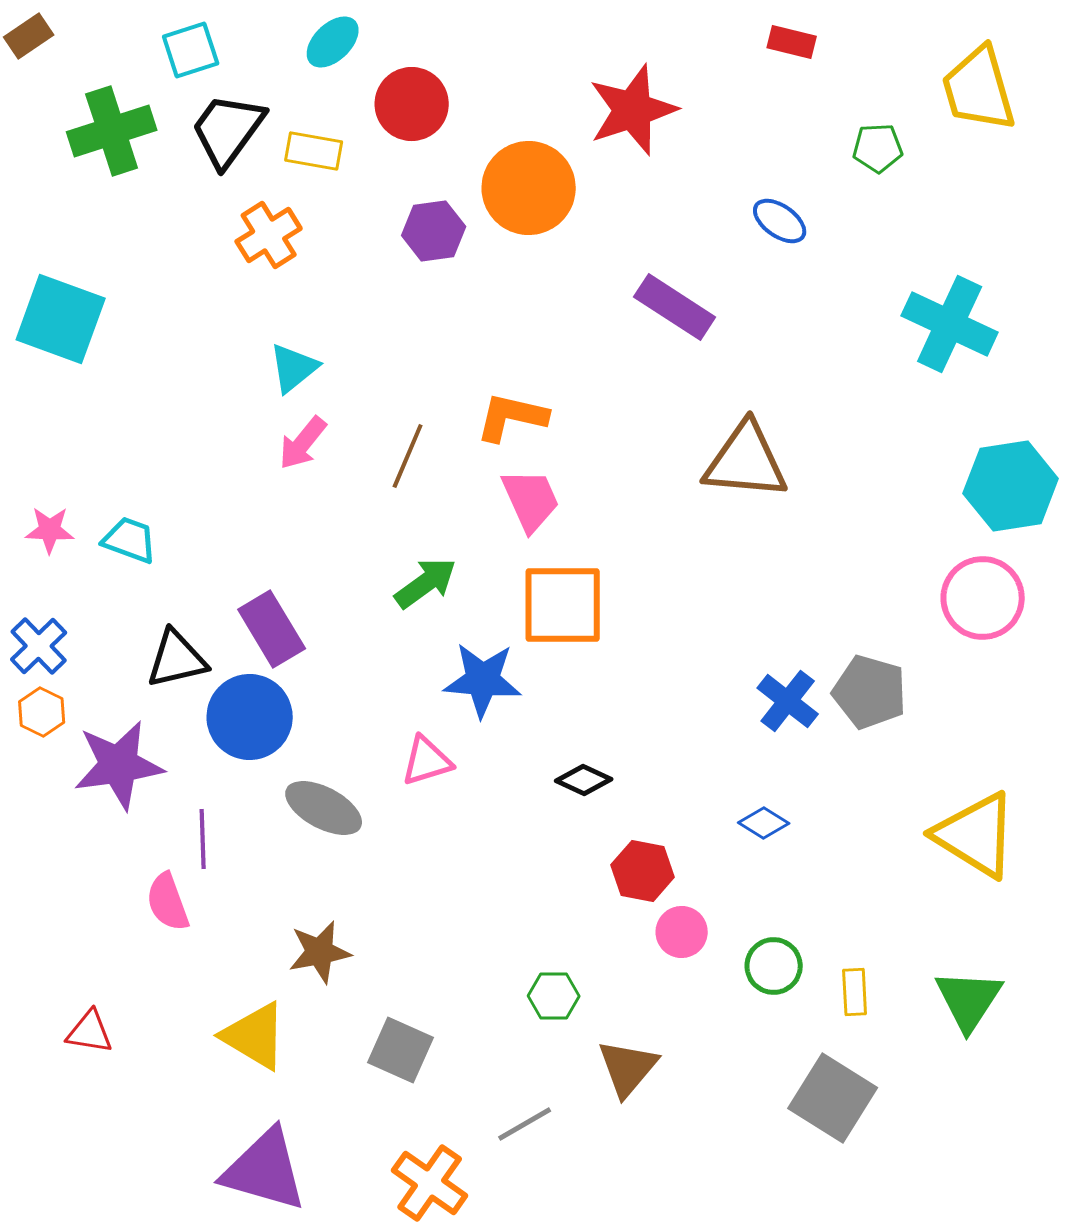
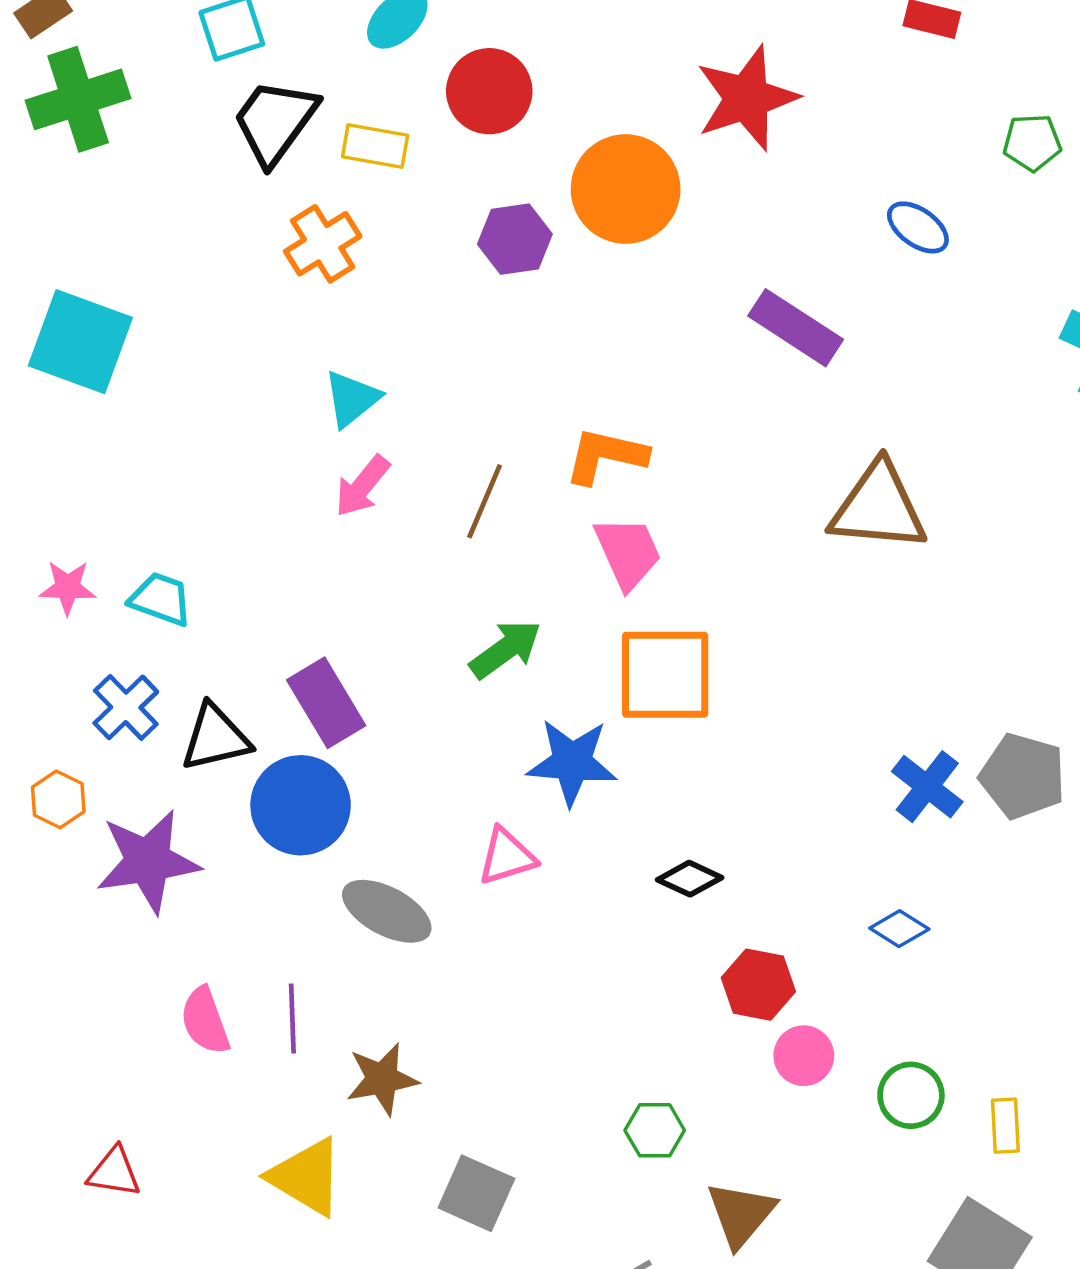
green cross: (112, 131) -> (78, 99), moved
blue cross: (39, 646) -> (126, 707), moved
purple line: (203, 839) -> (292, 1018), moved

